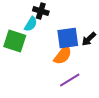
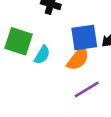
cyan semicircle: (31, 24) -> (42, 55), moved

